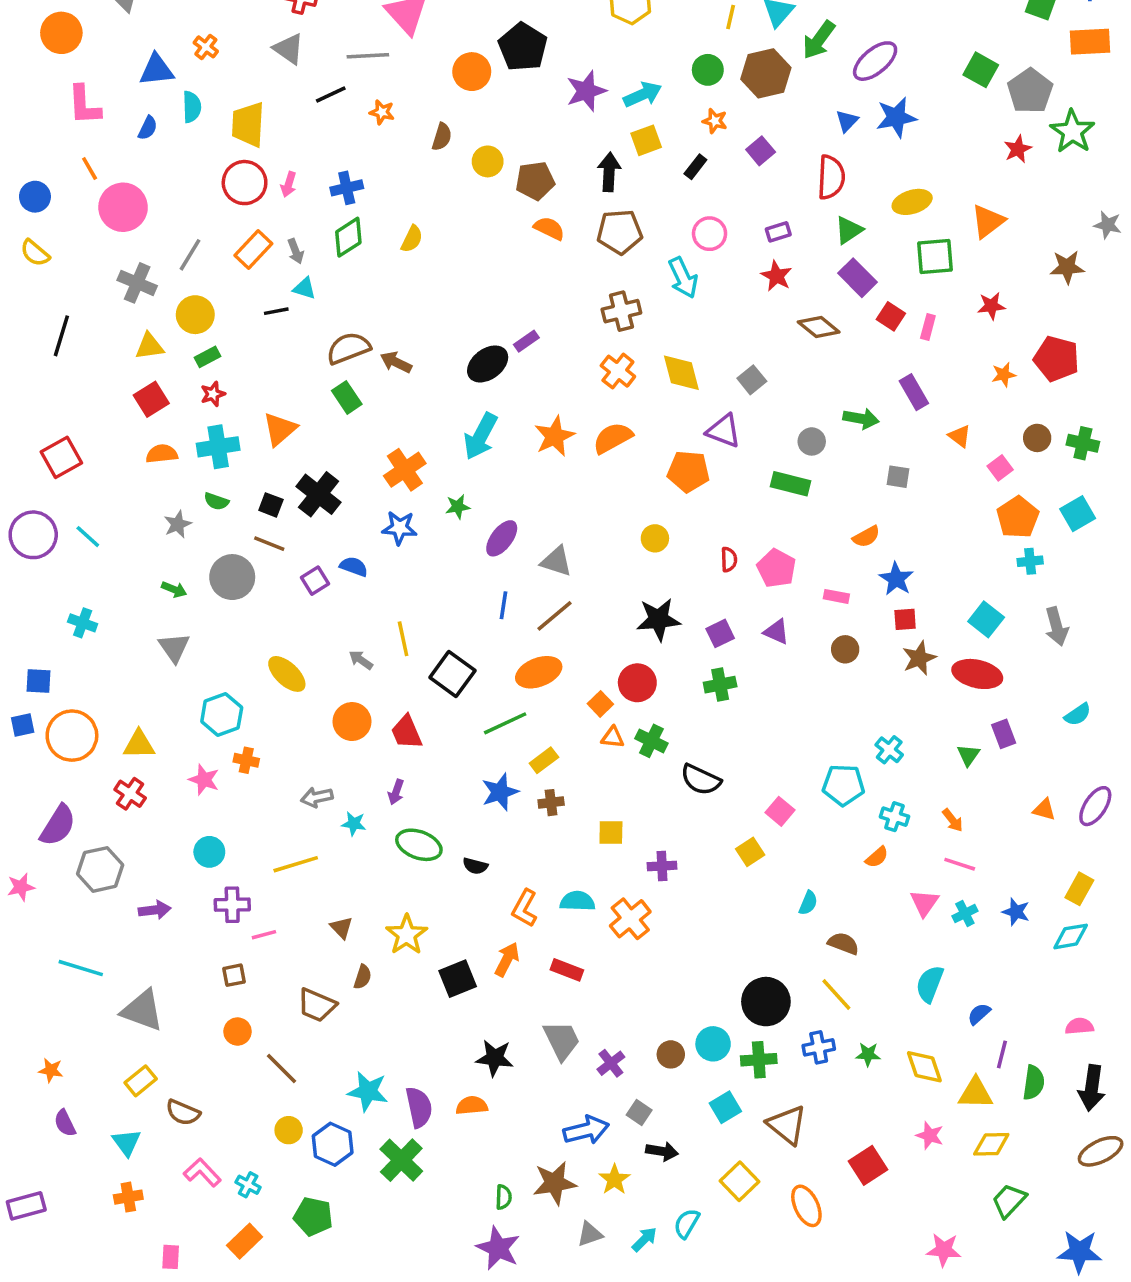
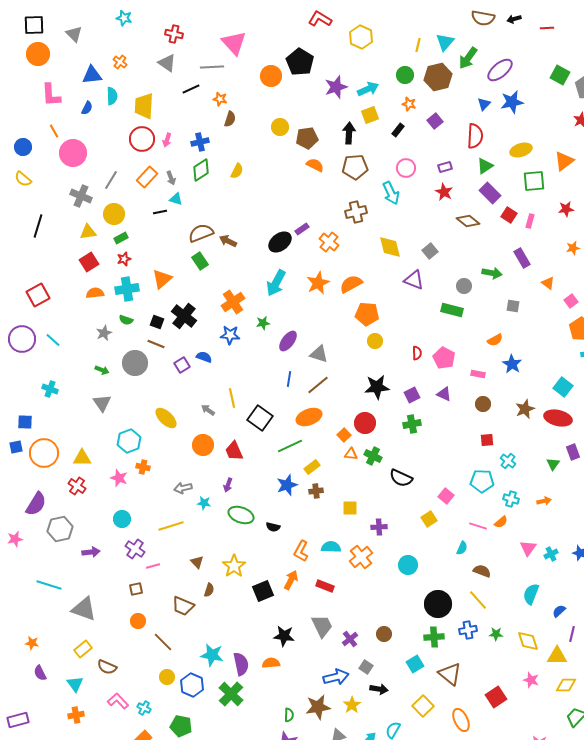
brown semicircle: (442, 137) -> (230, 119), moved
orange cross: (618, 371) -> (329, 242), moved
orange pentagon: (688, 471) -> (367, 314), moved
red square: (905, 619) -> (487, 440), moved
orange arrow: (953, 820) -> (544, 501), turned -64
pink line: (960, 864) -> (478, 526), moved
purple cross: (232, 905) -> (135, 549), turned 36
cyan circle: (713, 1044) -> (408, 565), moved

